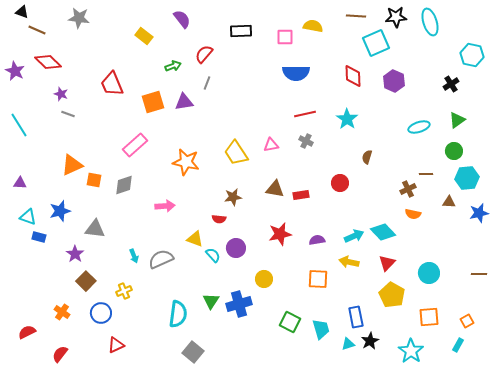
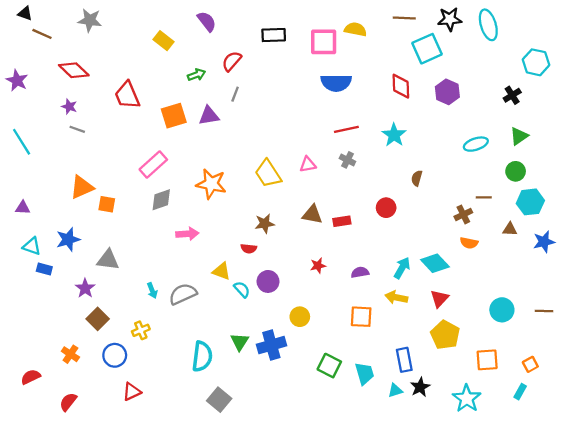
pink square: (285, 37) -> (324, 42), size x1.5
red diamond: (48, 62) -> (74, 70), moved
gray diamond: (124, 185) -> (161, 200), moved
red star: (280, 234) -> (318, 266), size x0.6
cyan arrow: (354, 236) -> (402, 268), turned -36
cyan circle: (429, 273) -> (502, 310), moved

